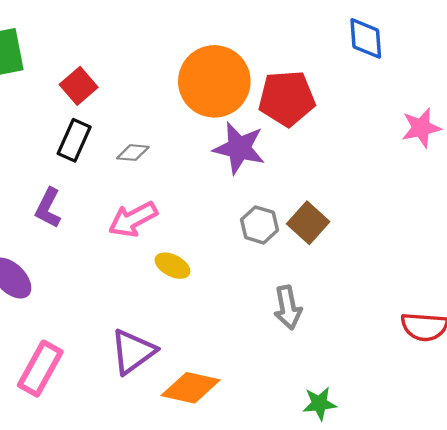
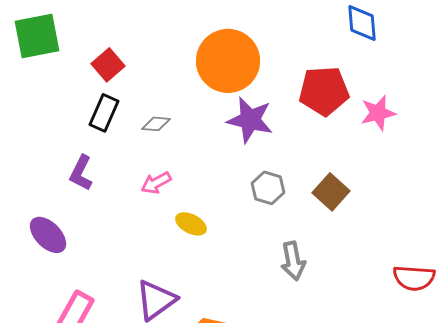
red pentagon: (287, 98) -> (324, 91), moved
pink star: (421, 128) -> (378, 113), moved
pink arrow: (133, 219) -> (156, 183), size x0.7
brown square: (308, 223) -> (331, 192), moved

